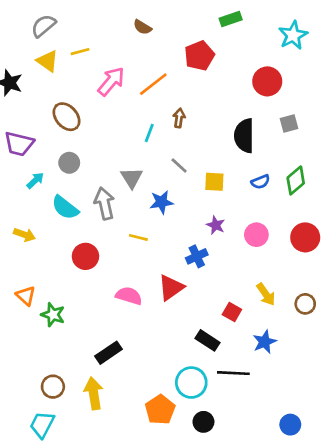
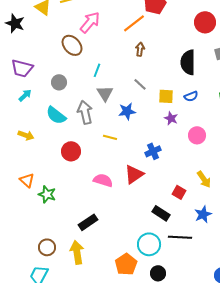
orange line: (153, 84) -> (134, 23), moved
brown ellipse: (66, 117) -> (72, 45), moved
cyan line: (149, 133) -> (97, 70), moved
cyan arrow: (35, 180) -> (25, 95), moved
blue semicircle: (260, 182) -> (191, 96), moved
purple star: (216, 225) -> (171, 118), moved

